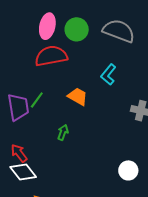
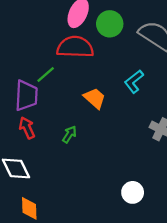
green line: (37, 100) -> (46, 75), moved
red arrow: (19, 153) -> (27, 128), moved

